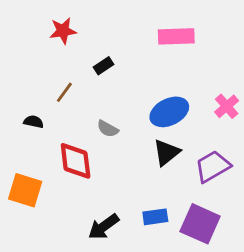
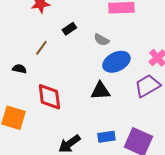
gray semicircle: (108, 129) -> (101, 40), moved
black triangle: (166, 152) -> (100, 91), moved, turned 35
purple trapezoid: (213, 166) -> (147, 86), moved

